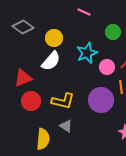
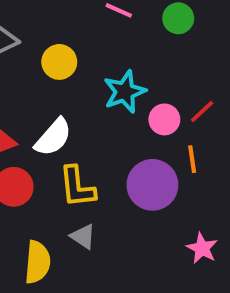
green circle: (113, 32) -> (178, 18), moved
white semicircle: (51, 61) -> (53, 137), moved
yellow L-shape: (63, 101) -> (77, 187), turned 70

